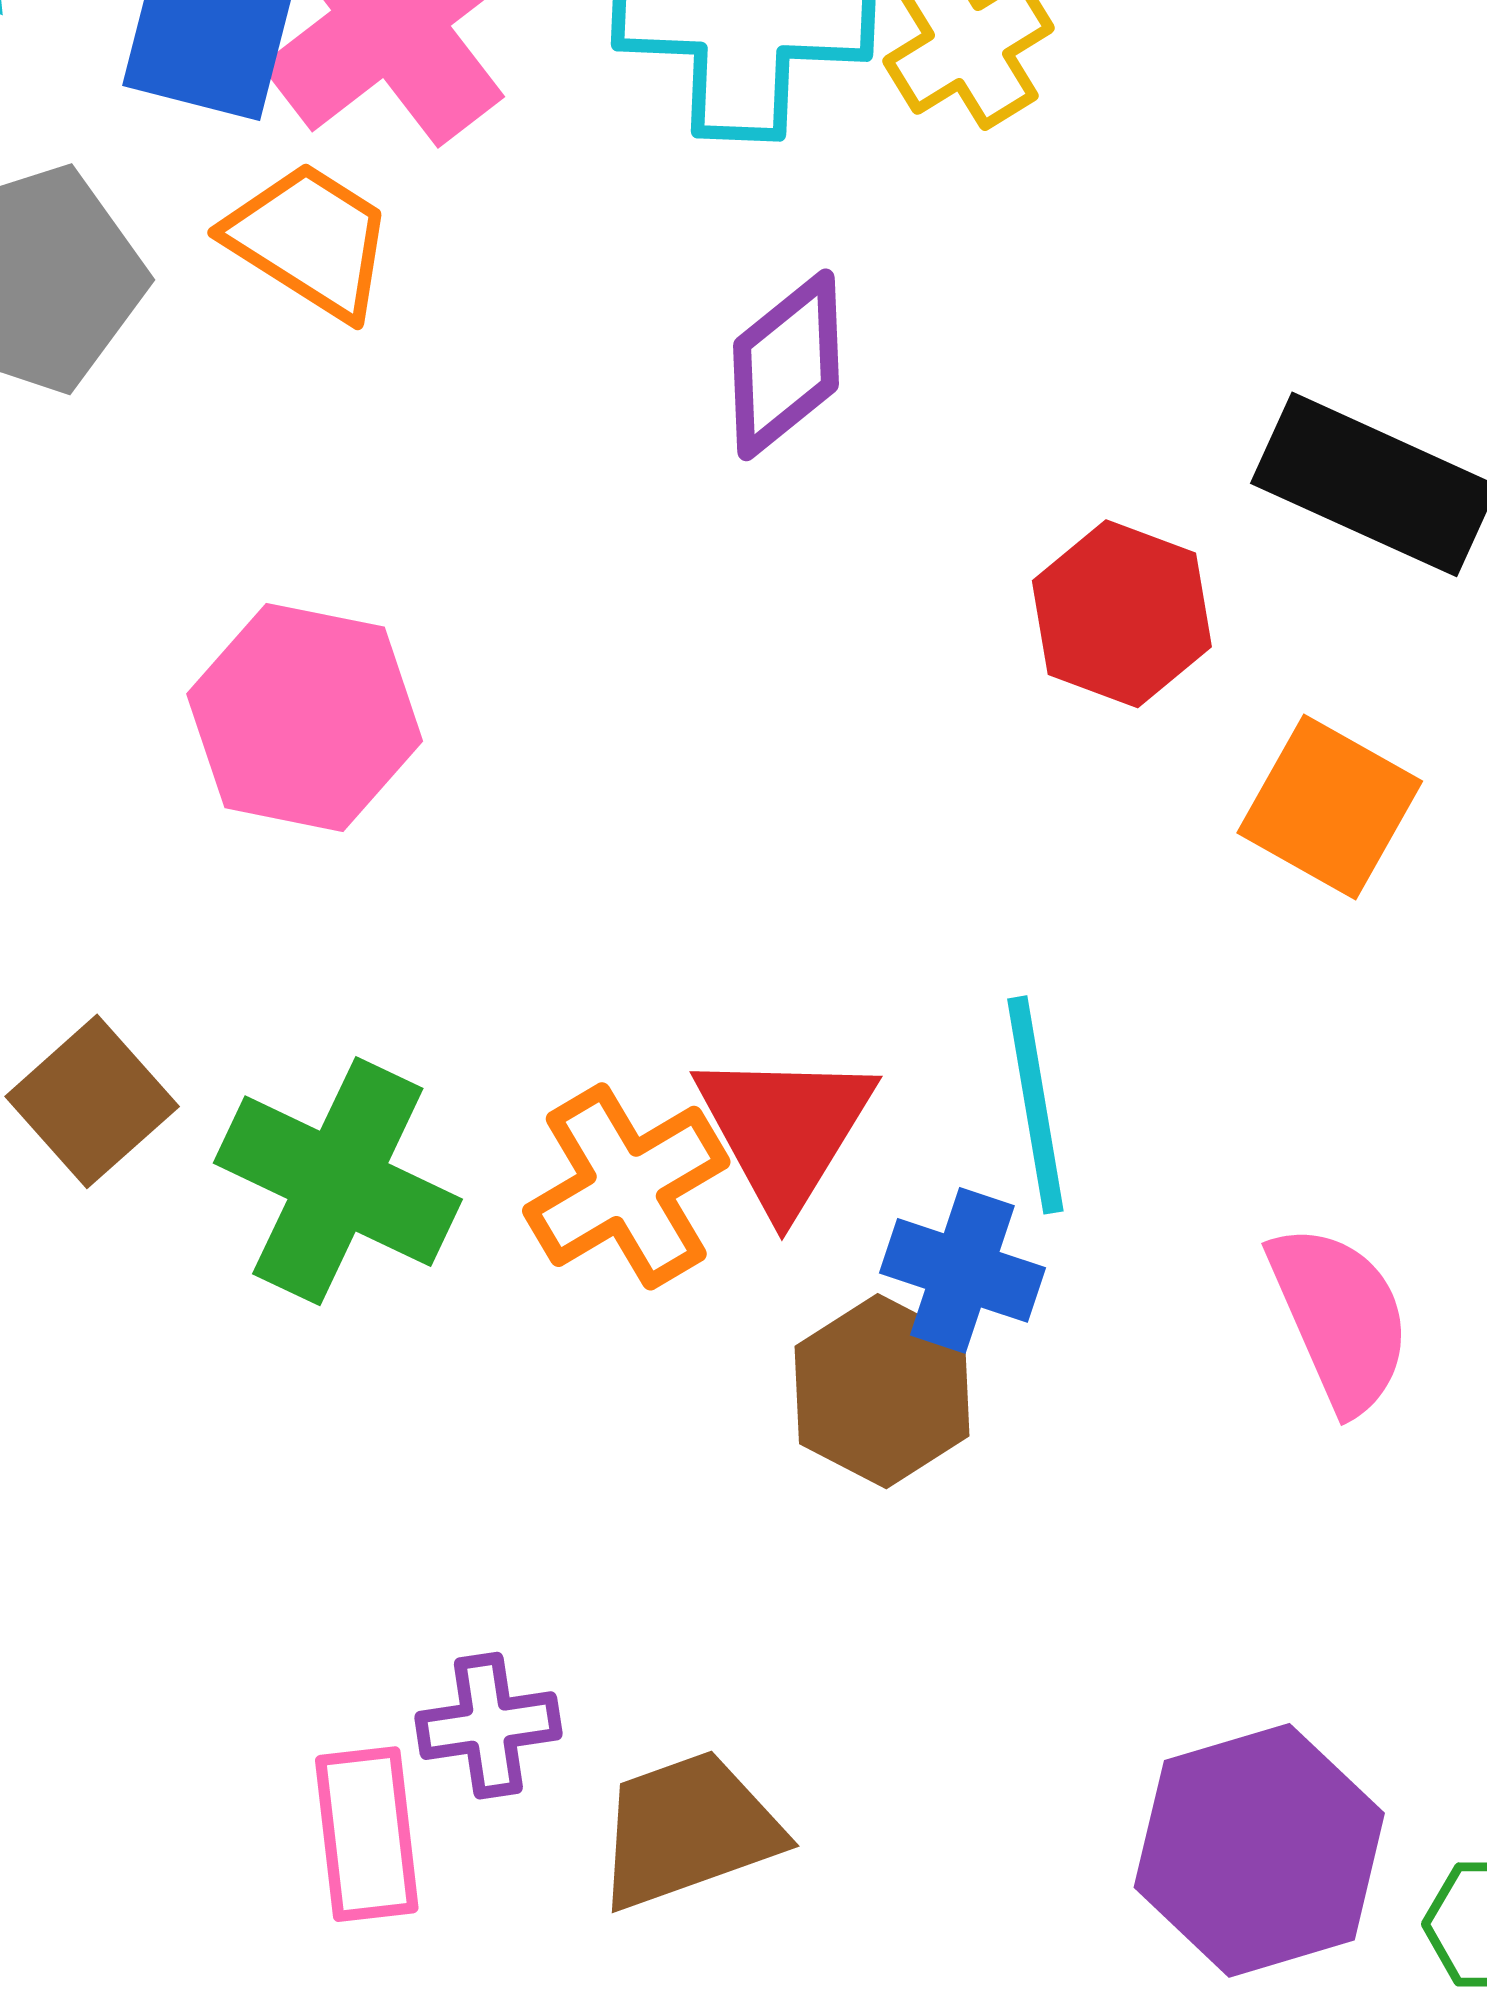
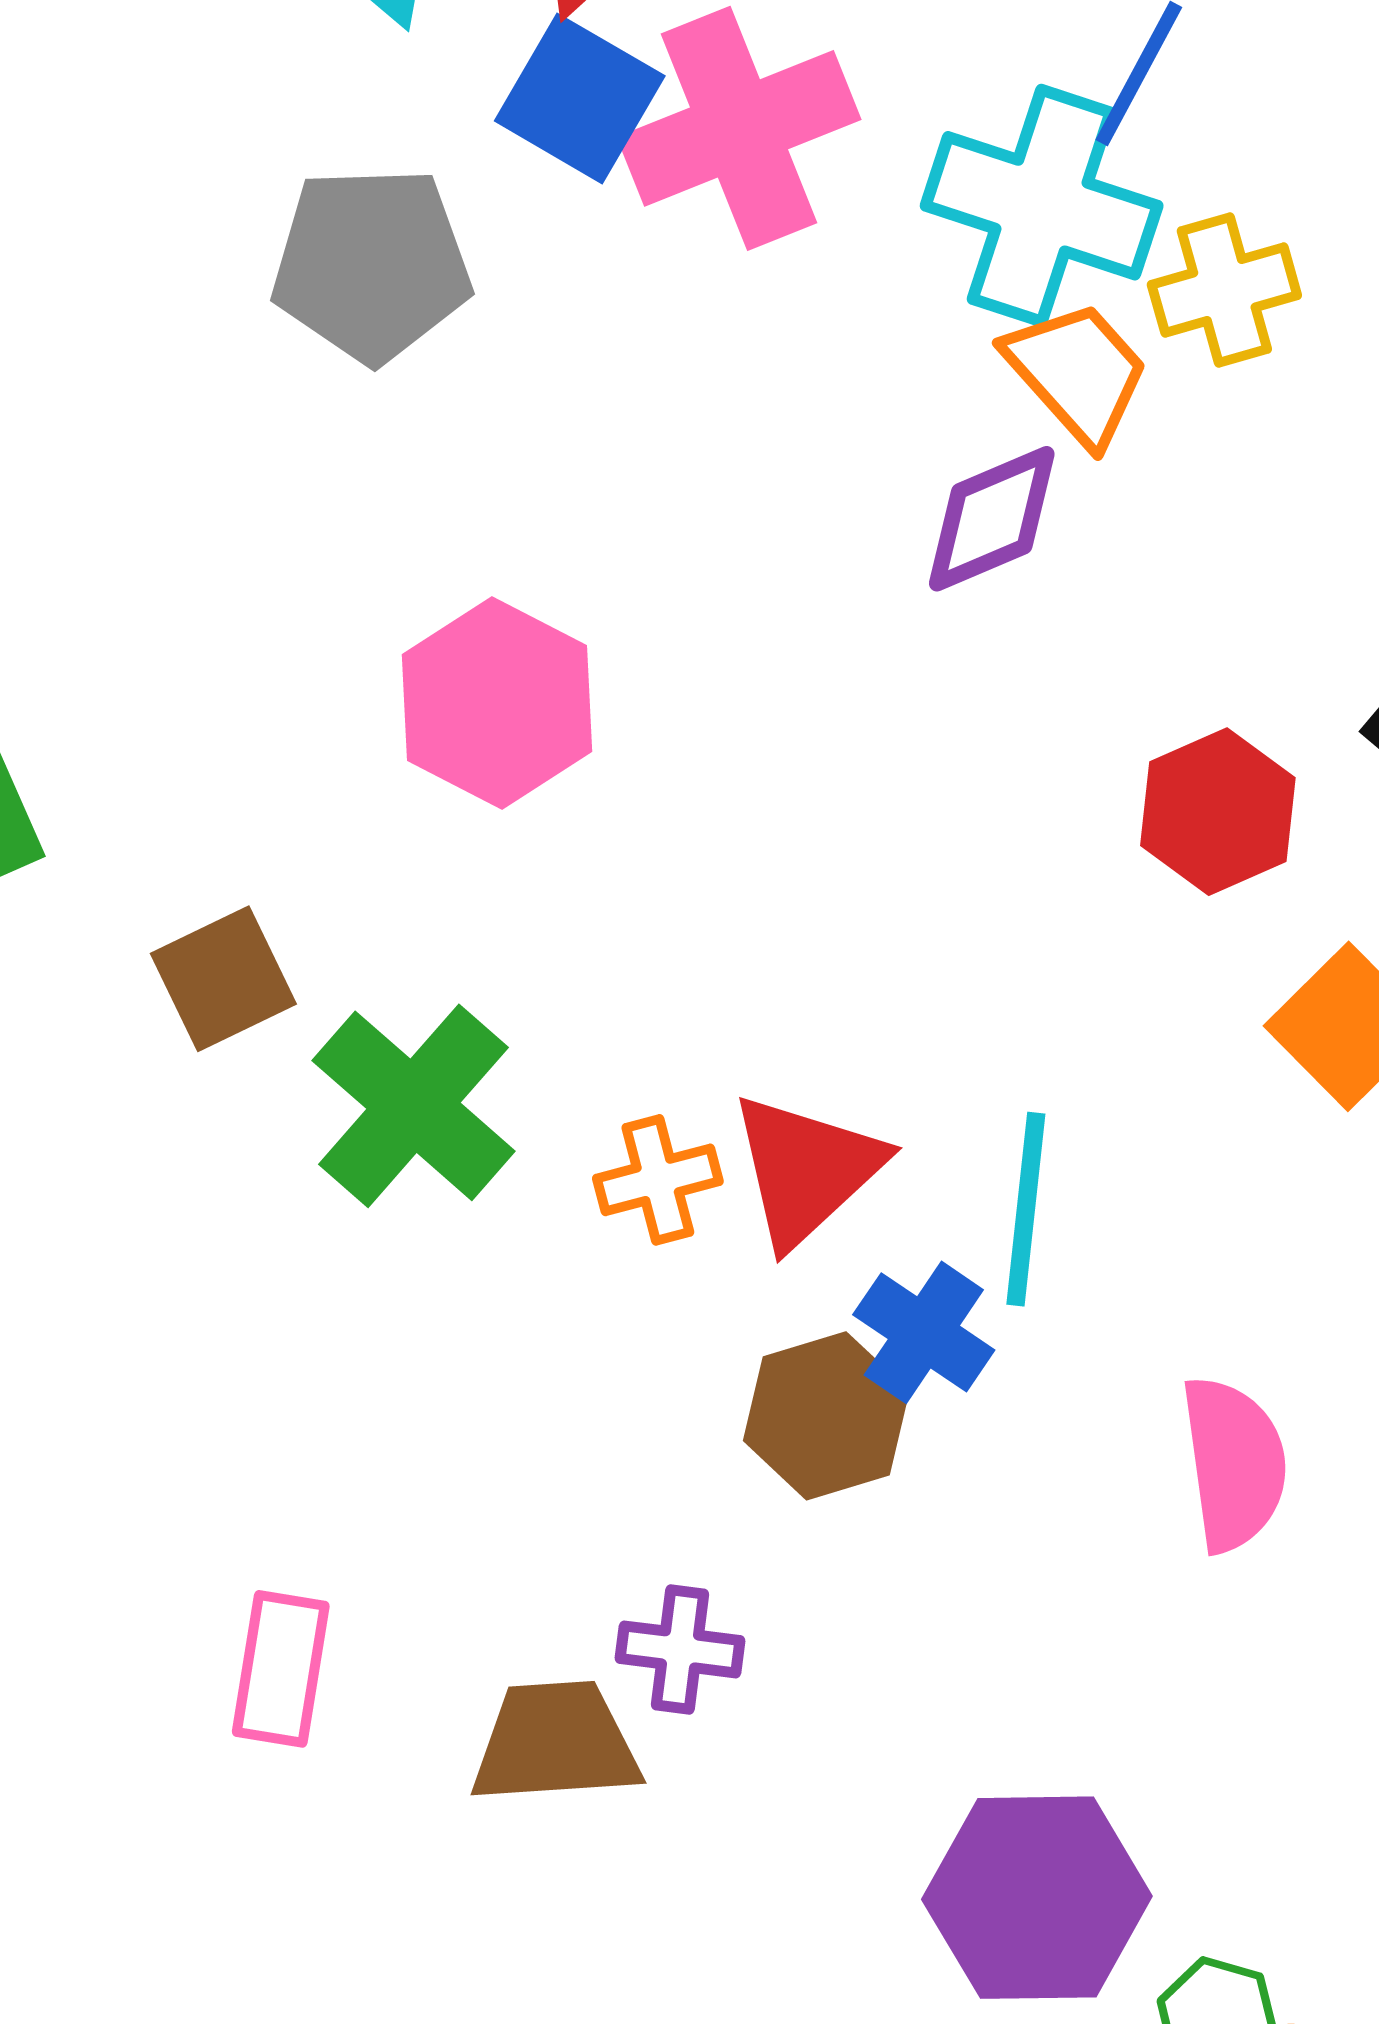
orange trapezoid: (310, 240) -> (1077, 373), moved
orange cross: (626, 1186) -> (658, 1180), size x0.7
purple cross: (488, 1726) -> (680, 1649), moved

